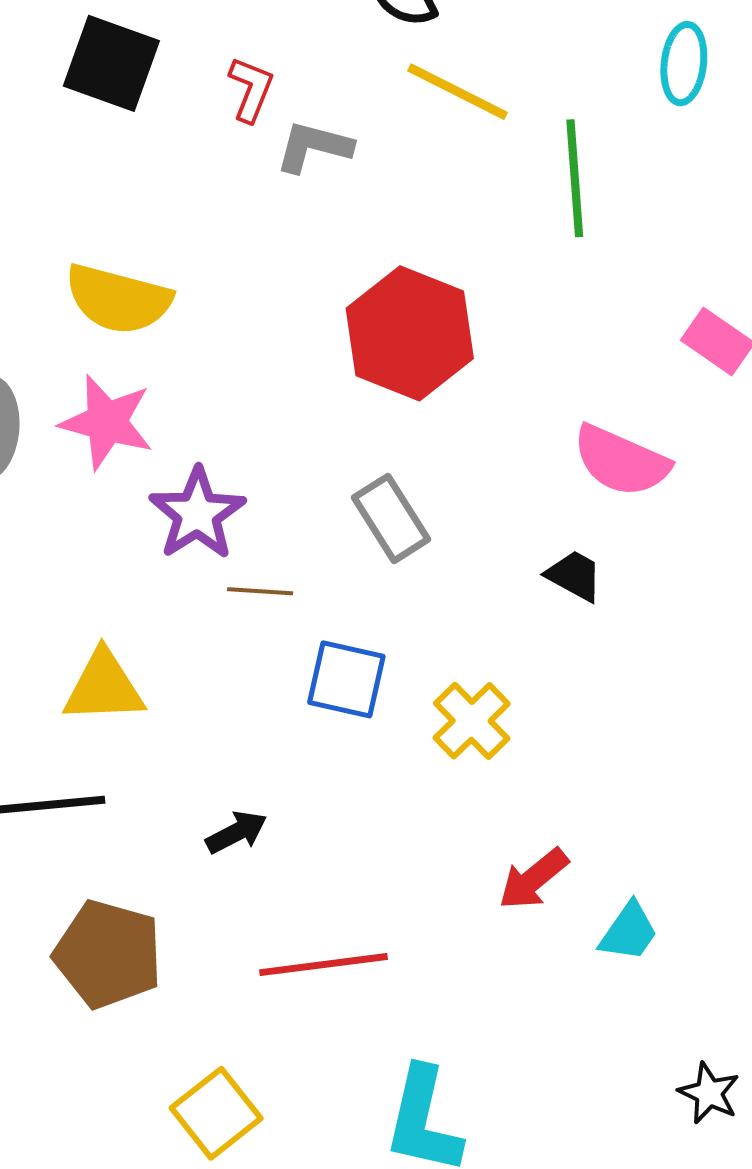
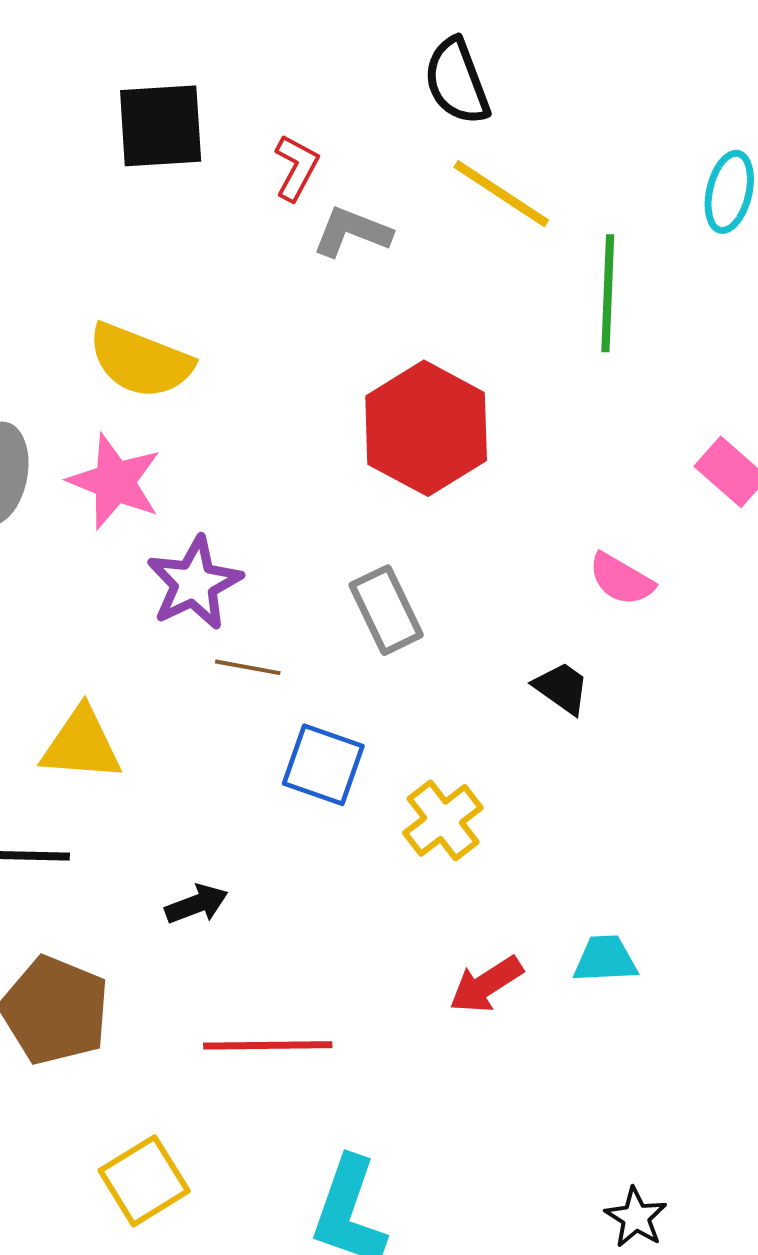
black square: (111, 63) -> (161, 126), turned -30
pink semicircle: (621, 461) -> (621, 579), size x0.7
cyan trapezoid: (629, 932) -> (605, 959), moved, turned -134

